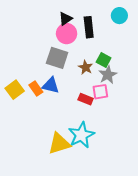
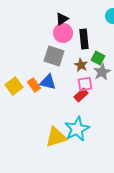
black rectangle: (89, 27) -> (84, 39), moved
pink square: (100, 92) -> (85, 84), moved
red rectangle: (86, 99) -> (81, 95), turned -64

